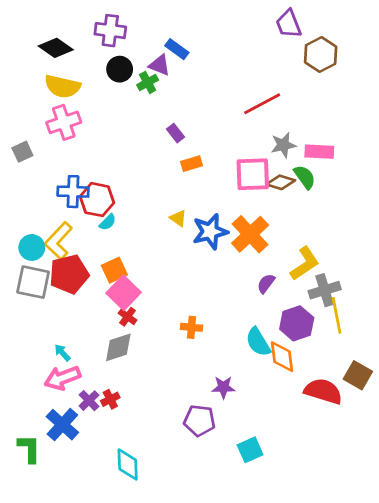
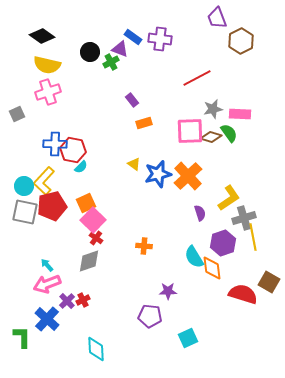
purple cross: (110, 31) -> (160, 39), moved
purple semicircle: (266, 283) -> (200, 213), turned 126

